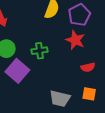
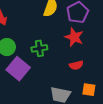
red semicircle: (88, 67) -> (76, 65), moved

